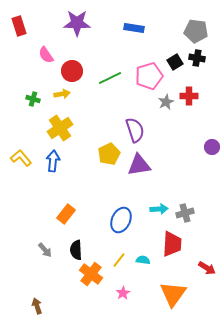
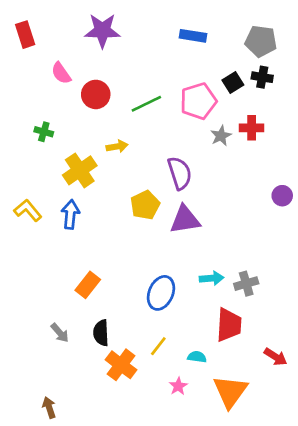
blue rectangle: (134, 28) -> (193, 36), moved
yellow arrow: (62, 94) -> (117, 146), moved
cyan semicircle: (143, 260) -> (197, 357), moved
pink star: (123, 293) -> (178, 386), moved

